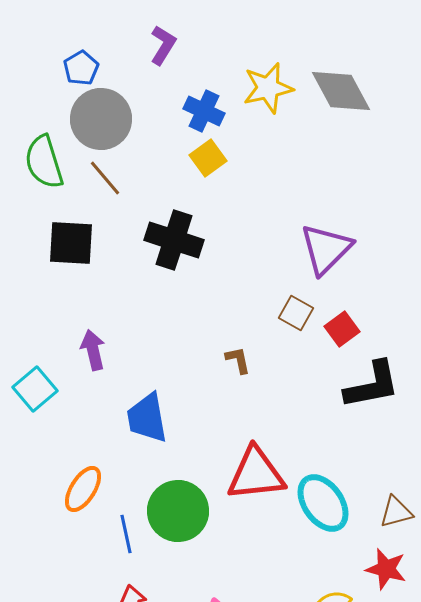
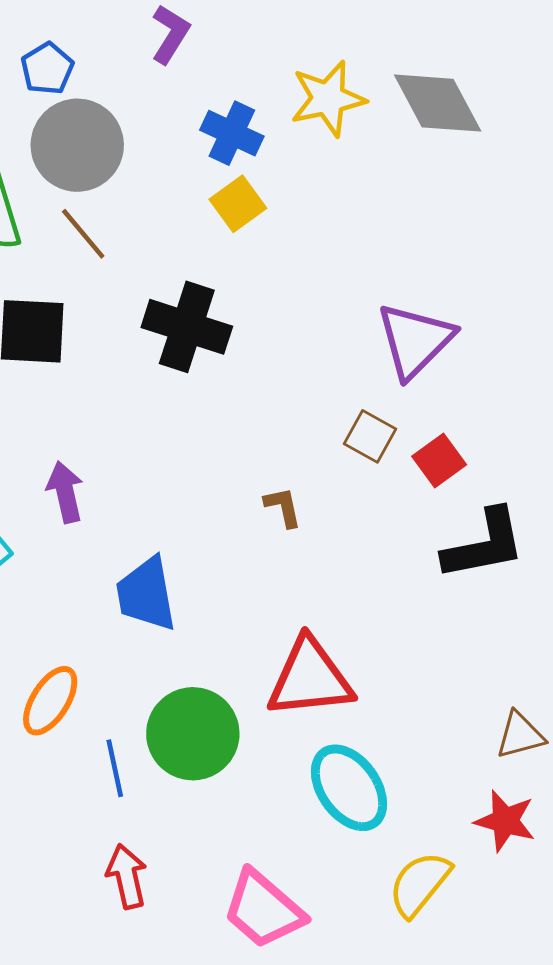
cyan ellipse: (323, 503) -> (349, 788), moved

